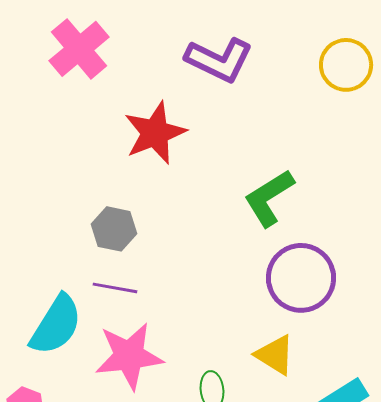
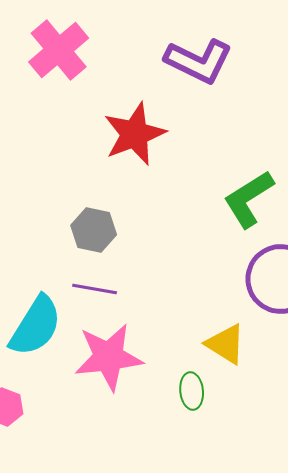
yellow triangle: (275, 355) -> (226, 344), moved

